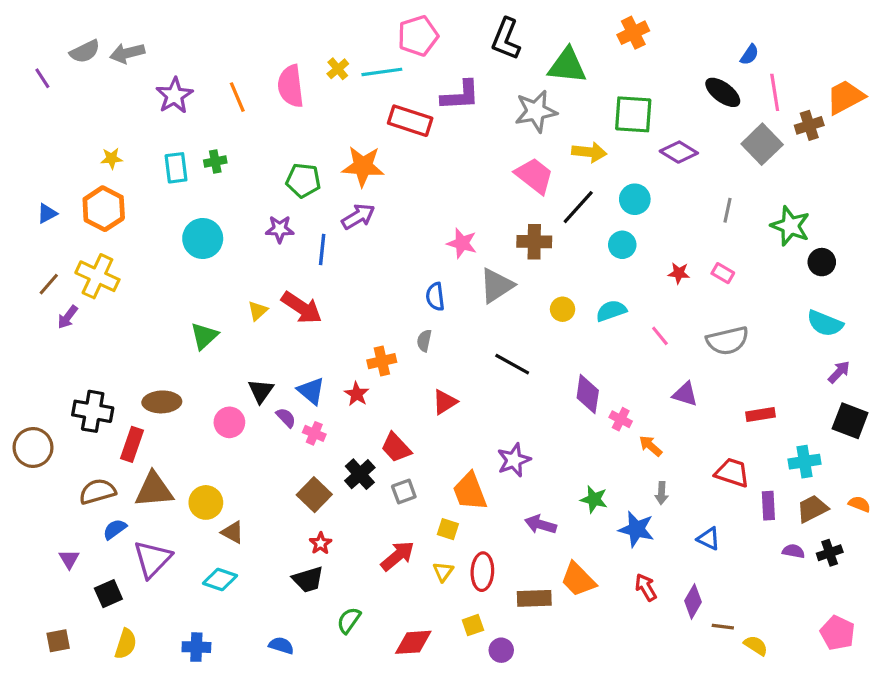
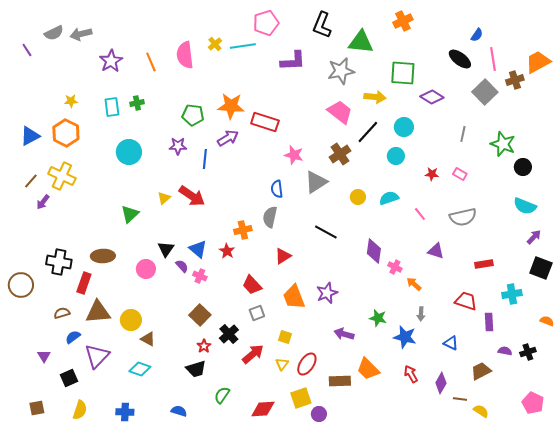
red rectangle: (410, 121) -> (265, 122), moved
blue triangle: (47, 213) -> (30, 136), size x1.5
brown cross: (534, 242) -> (340, 154), turned -35
gray semicircle: (424, 341) -> (270, 217), size x1.5
black cross: (360, 474) -> (229, 334), moved
brown semicircle: (97, 491) -> (62, 313), size x0.7
orange trapezoid: (470, 491) -> (294, 297), moved
brown trapezoid: (812, 509) -> (481, 371), moved
red ellipse: (482, 572) -> (307, 364), turned 30
yellow square: (473, 625) -> (301, 398), size x1.5

